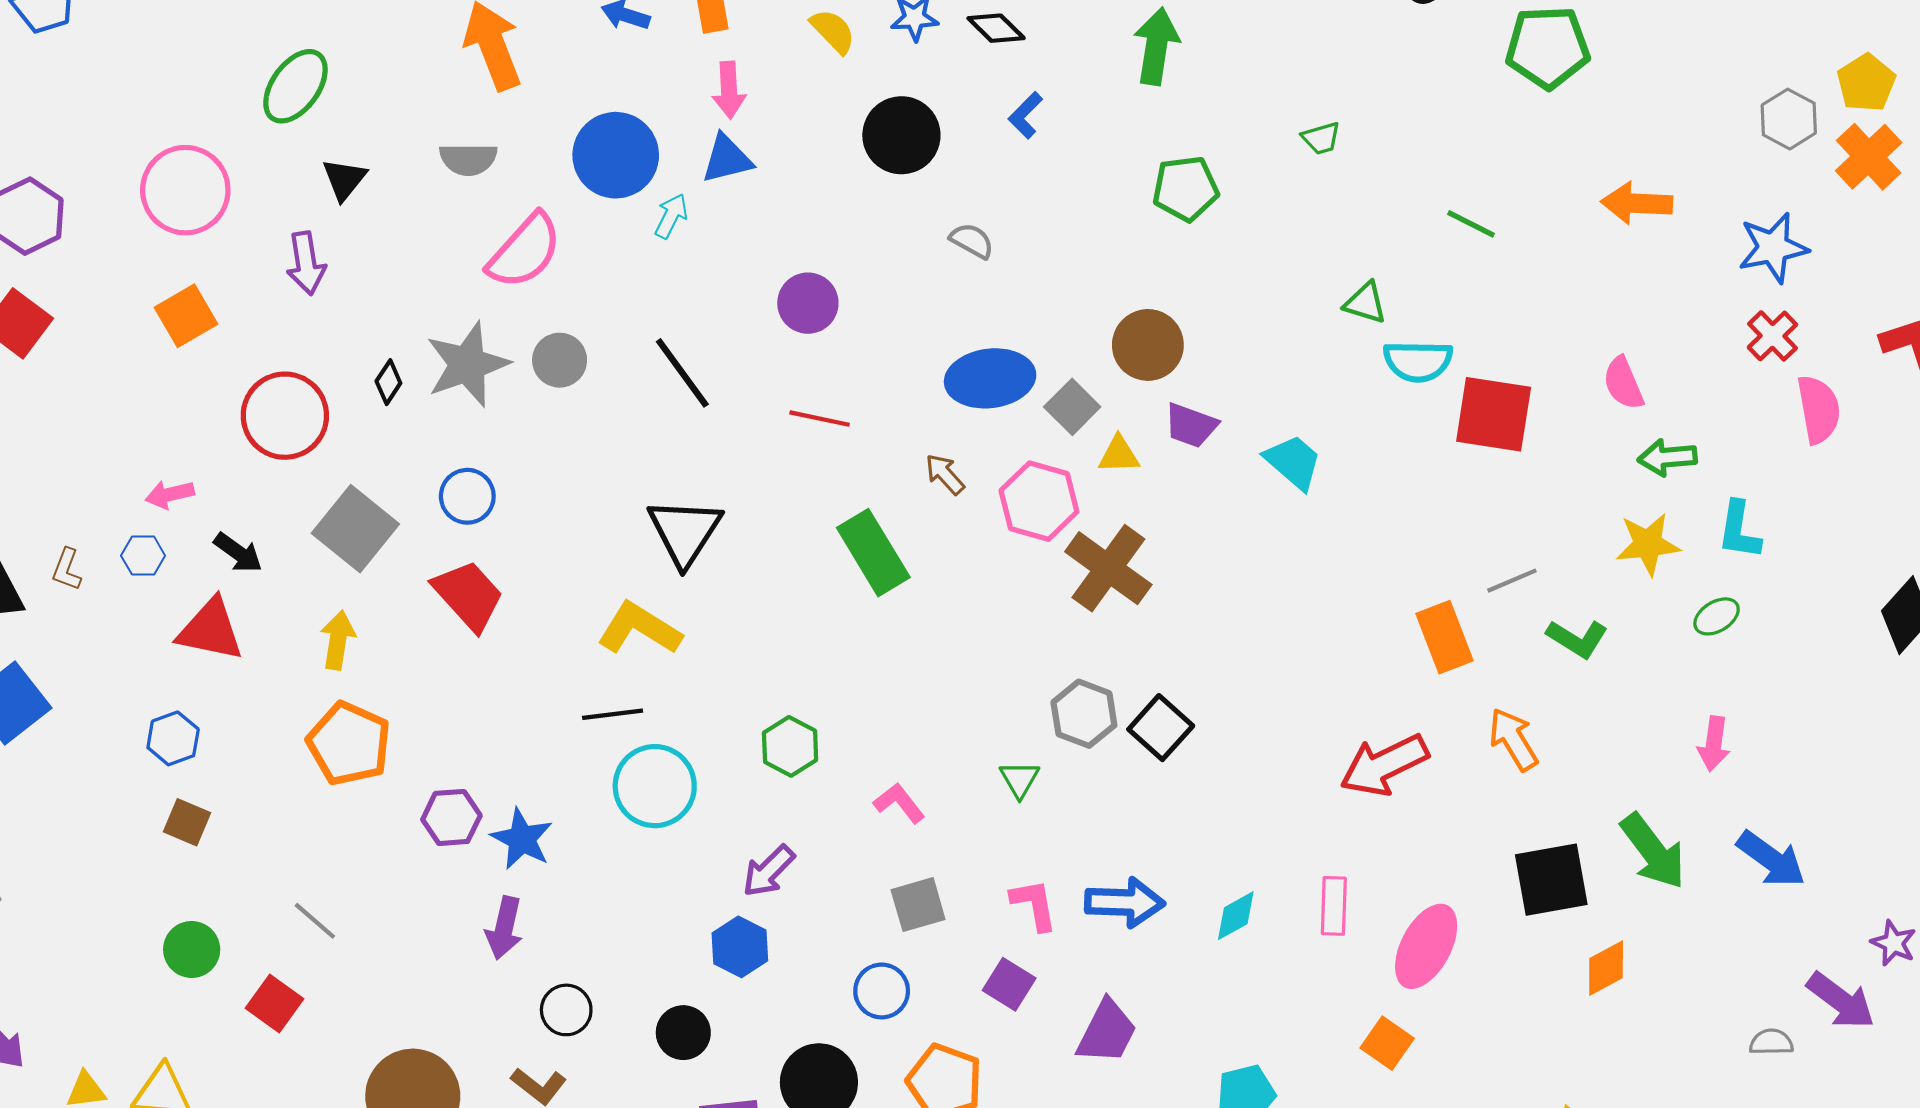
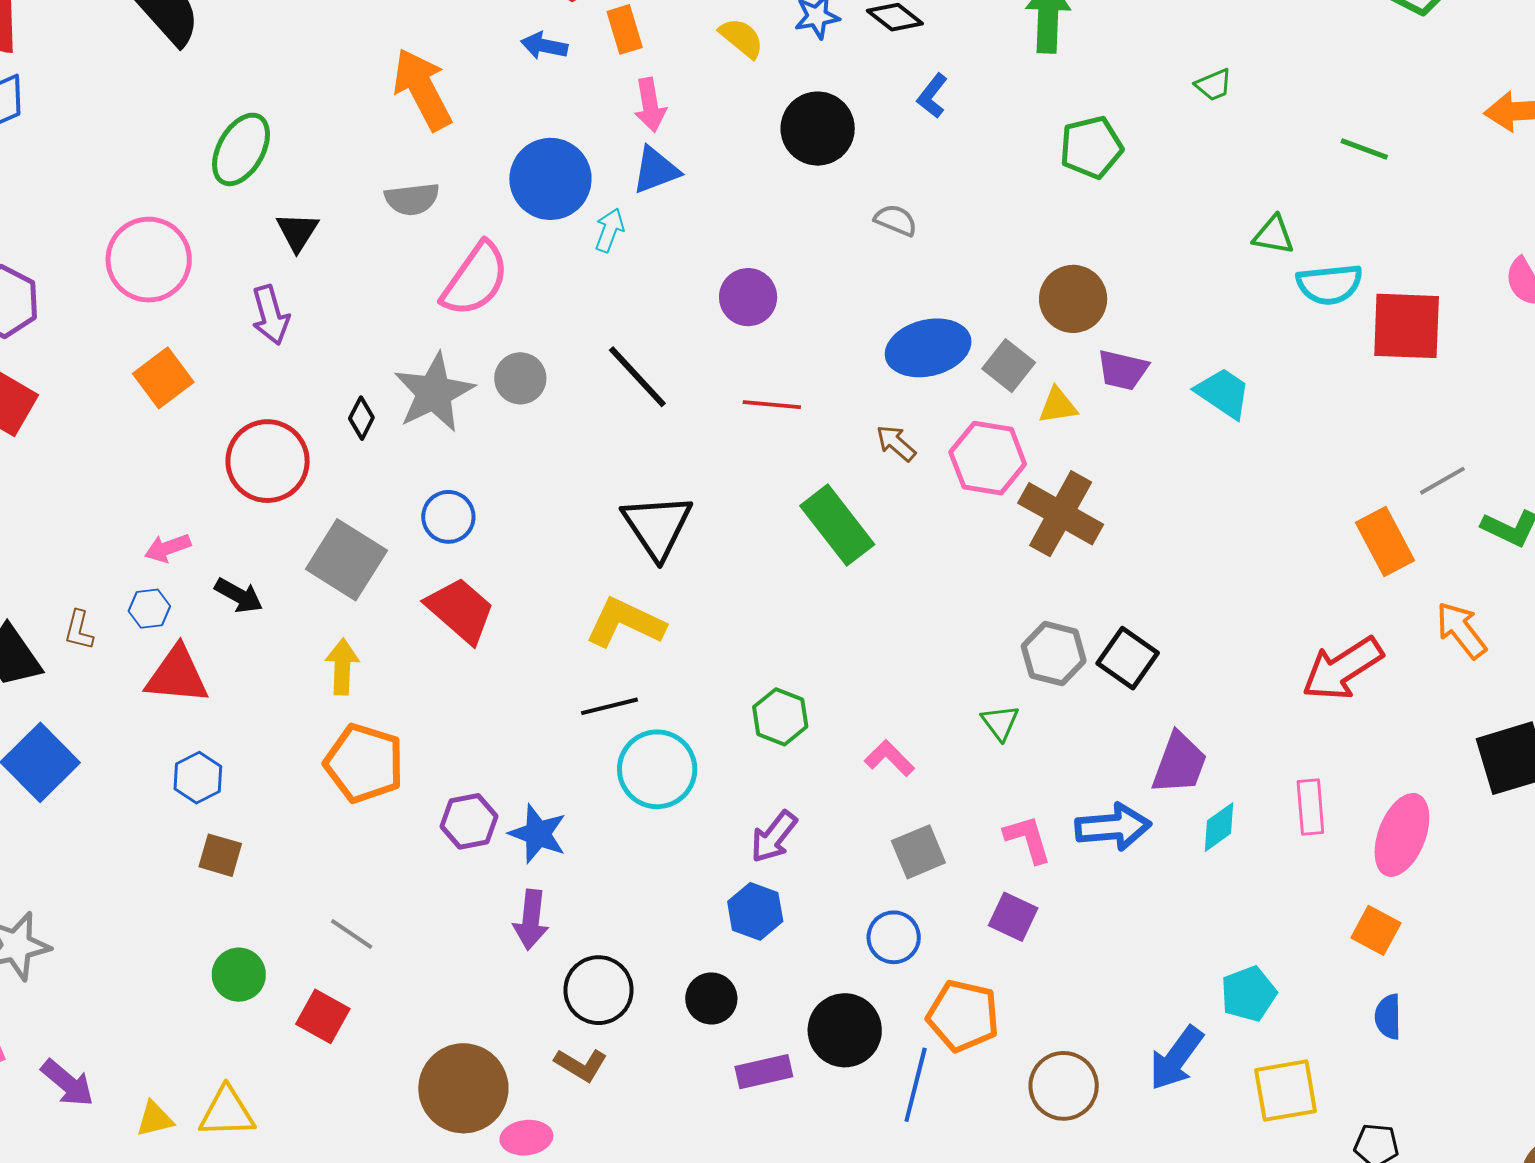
red triangle: (210, 630) -> (177, 675), moved
black circle: (566, 1010) -> (599, 990), size x1.4
purple trapezoid: (1107, 1032) -> (1179, 763), moved

